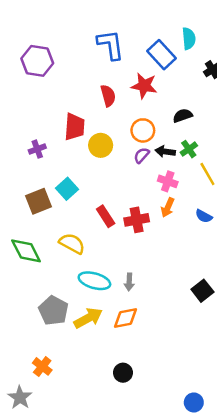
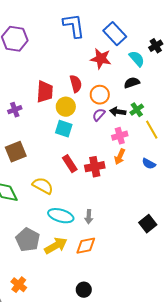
cyan semicircle: (189, 39) -> (137, 59), moved, turned -36
red semicircle: (108, 96) -> (76, 84), moved
pink cross: (168, 181) -> (120, 136), turned -35
cyan square: (67, 189) -> (64, 129), moved, turned -30

